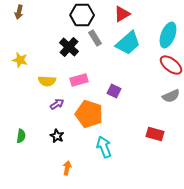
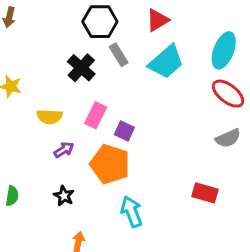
pink rectangle: (79, 80) -> (96, 115), turned -48
purple square: (114, 91) -> (124, 131), moved

